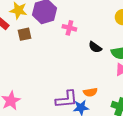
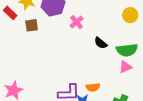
pink cross: (69, 28) -> (77, 22), turned 32

